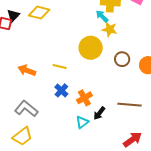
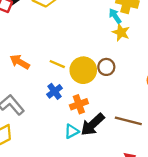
yellow circle: (91, 48) -> (83, 70), moved
brown circle: (122, 59) -> (106, 67), moved
black arrow: (99, 113) -> (93, 125), size x1.6

